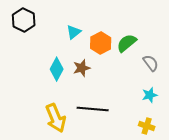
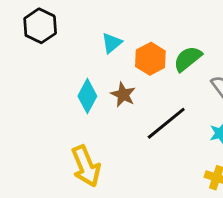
brown star: (82, 68) -> (123, 95), turned -30
black line: (93, 109) -> (166, 123), moved, turned -44

